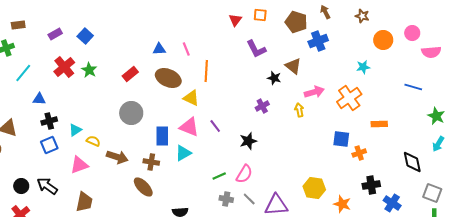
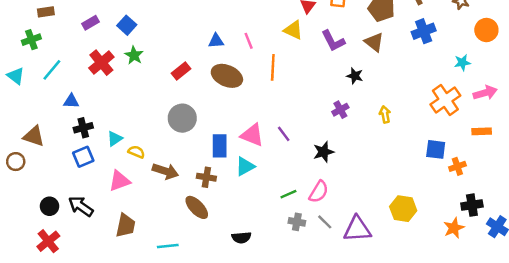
blue cross: (318, 41) -> (424, 31), moved
brown triangle: (293, 66) -> (374, 42), moved
green star: (89, 70) -> (134, 55), moved
pink arrow: (314, 92) -> (485, 93), moved
yellow triangle: (191, 98) -> (293, 30), moved
orange star: (342, 204) -> (454, 228), moved, turned 30

